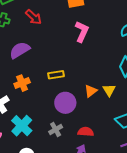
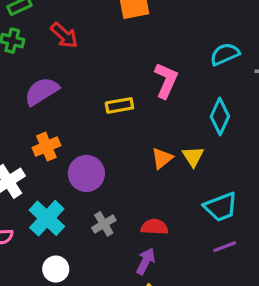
pink L-shape: (82, 32) -> (166, 81), moved
yellow rectangle: (56, 75) -> (119, 105), moved
purple circle: (65, 103) -> (86, 173), moved

